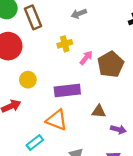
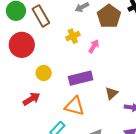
brown pentagon: (111, 64) -> (109, 16), moved
brown triangle: (99, 111) -> (112, 93), turned -40

